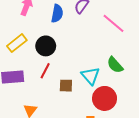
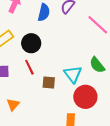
red line: (45, 71) -> (29, 67), turned -56

